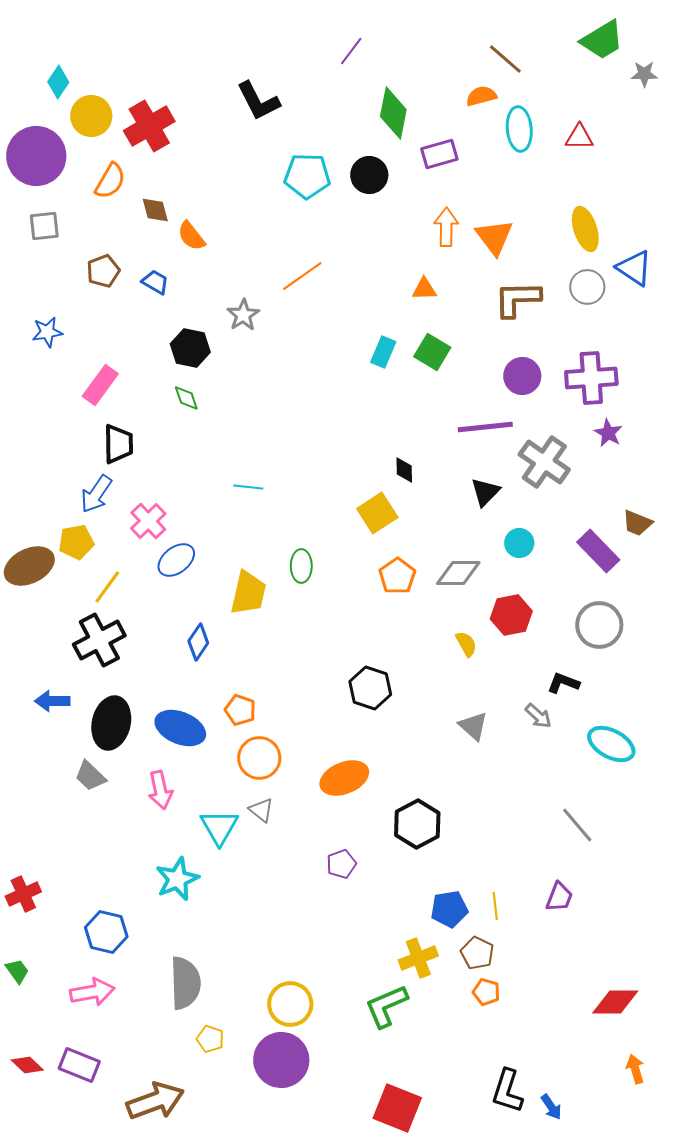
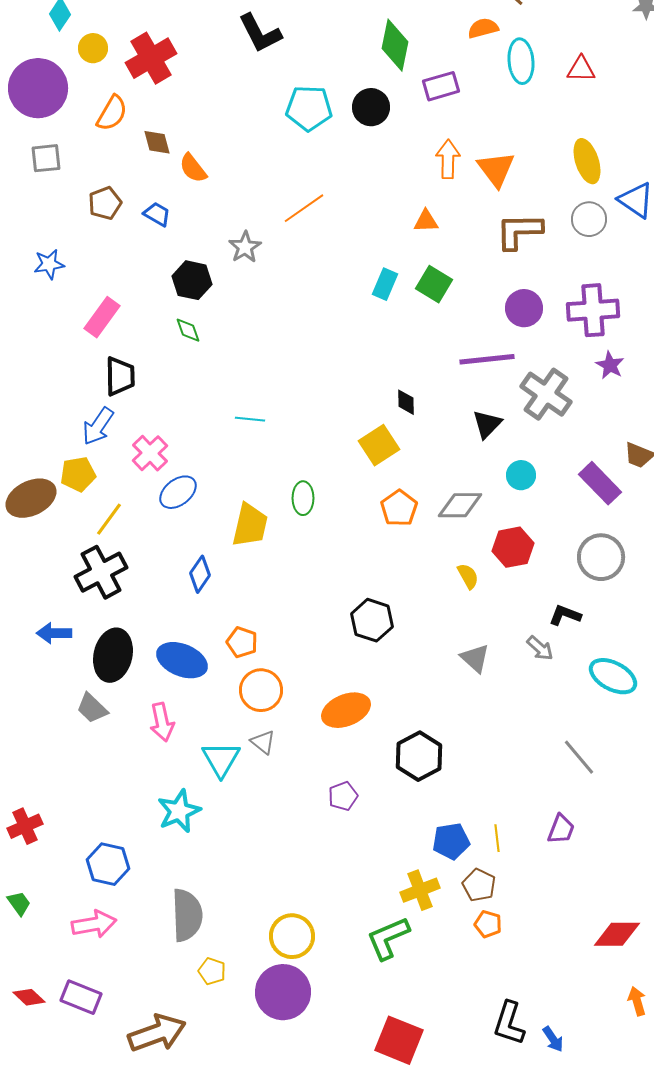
yellow circle: (91, 116) -> (93, 48), size x0.7

